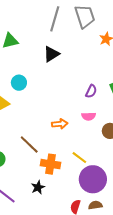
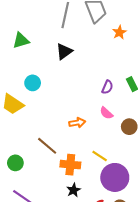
pink semicircle: (89, 116) -> (106, 113), turned 48
black star: (38, 187) -> (73, 190), moved

